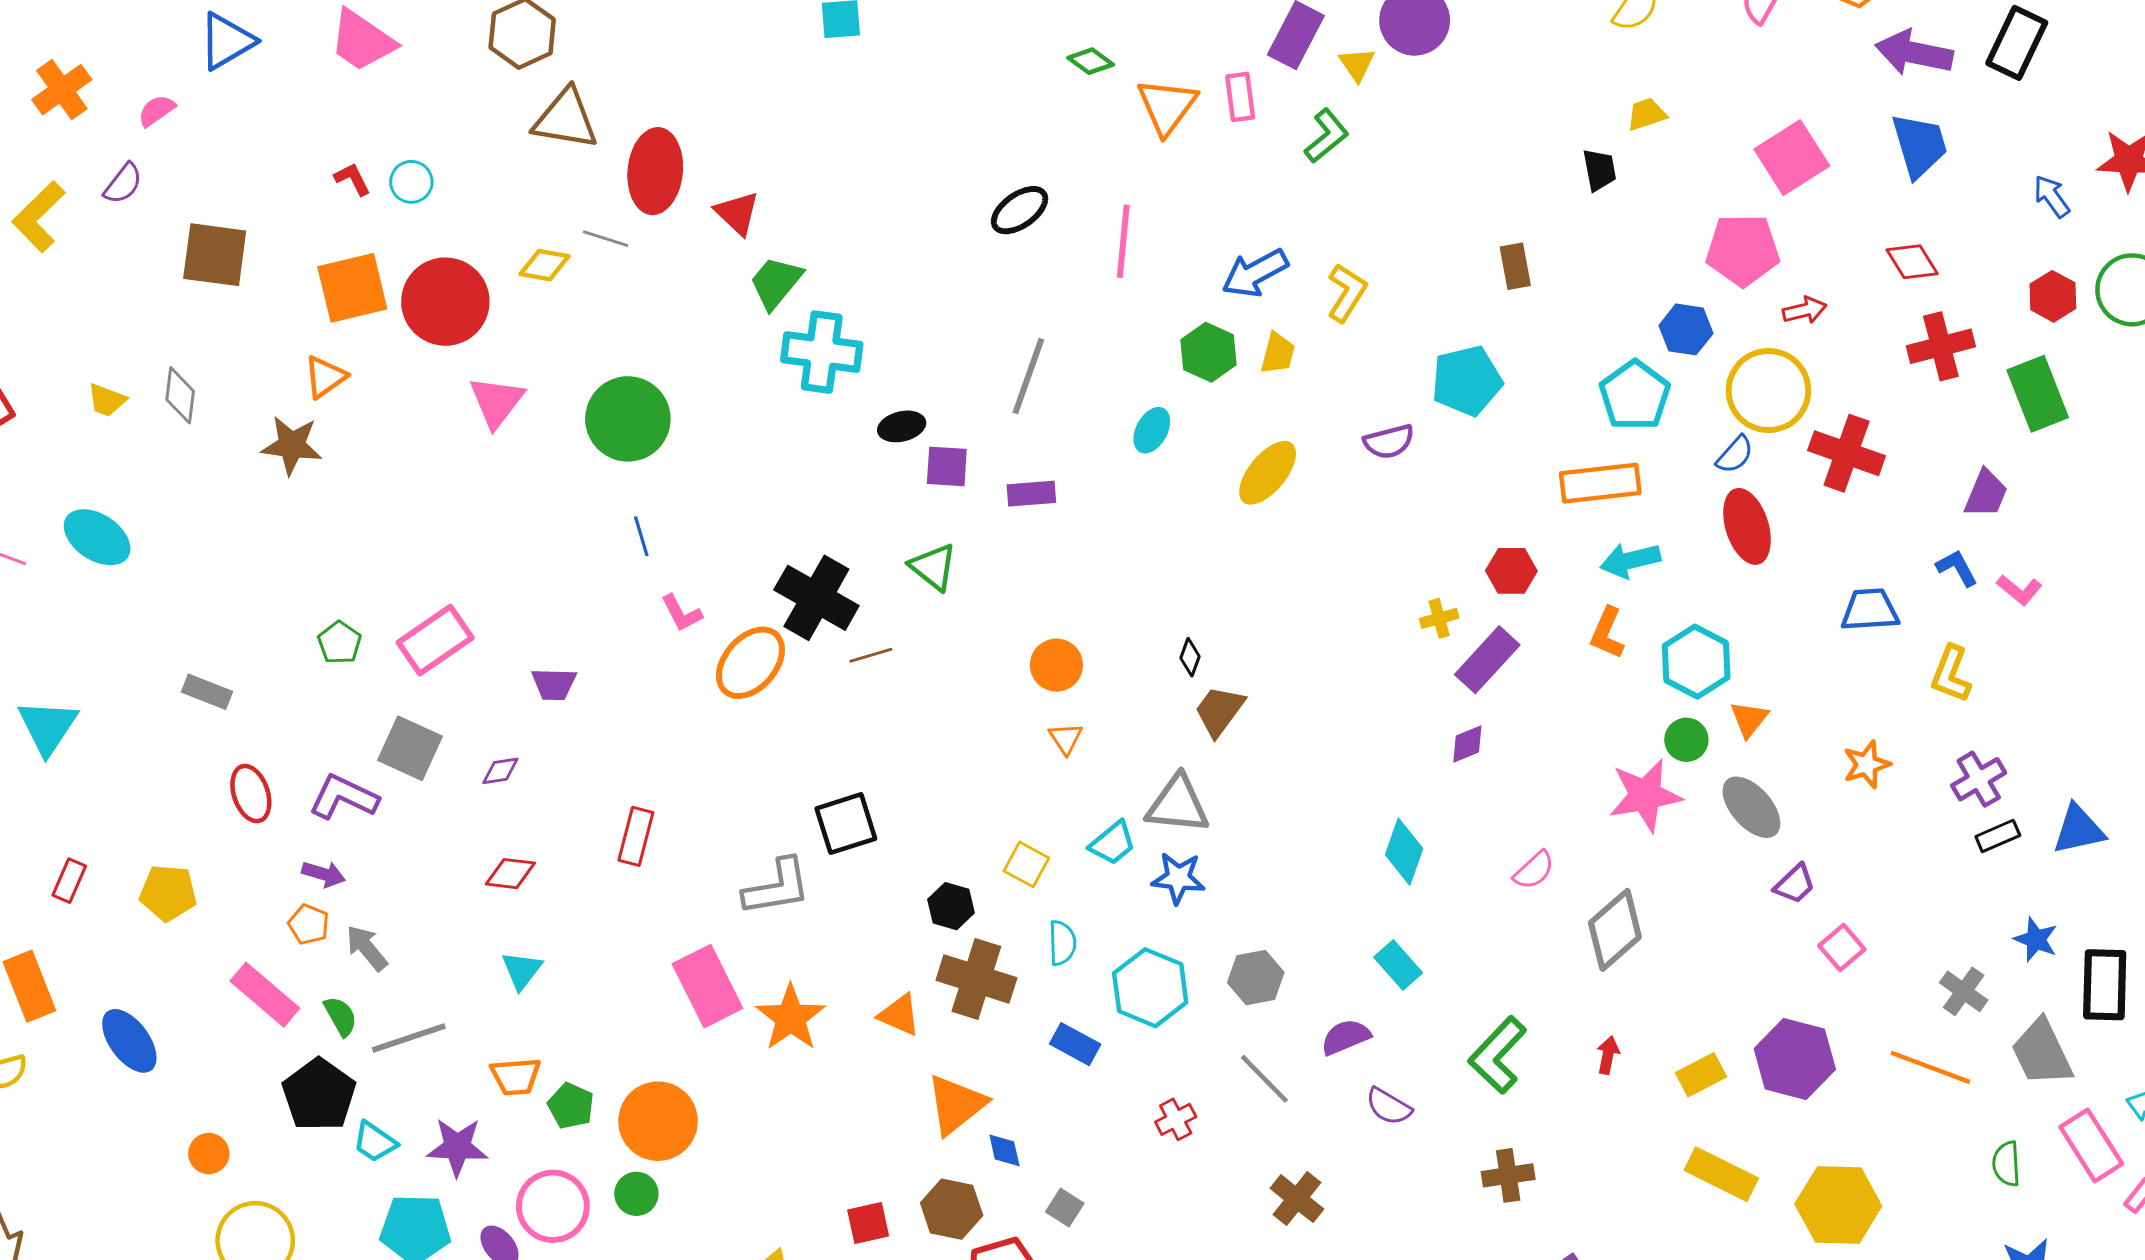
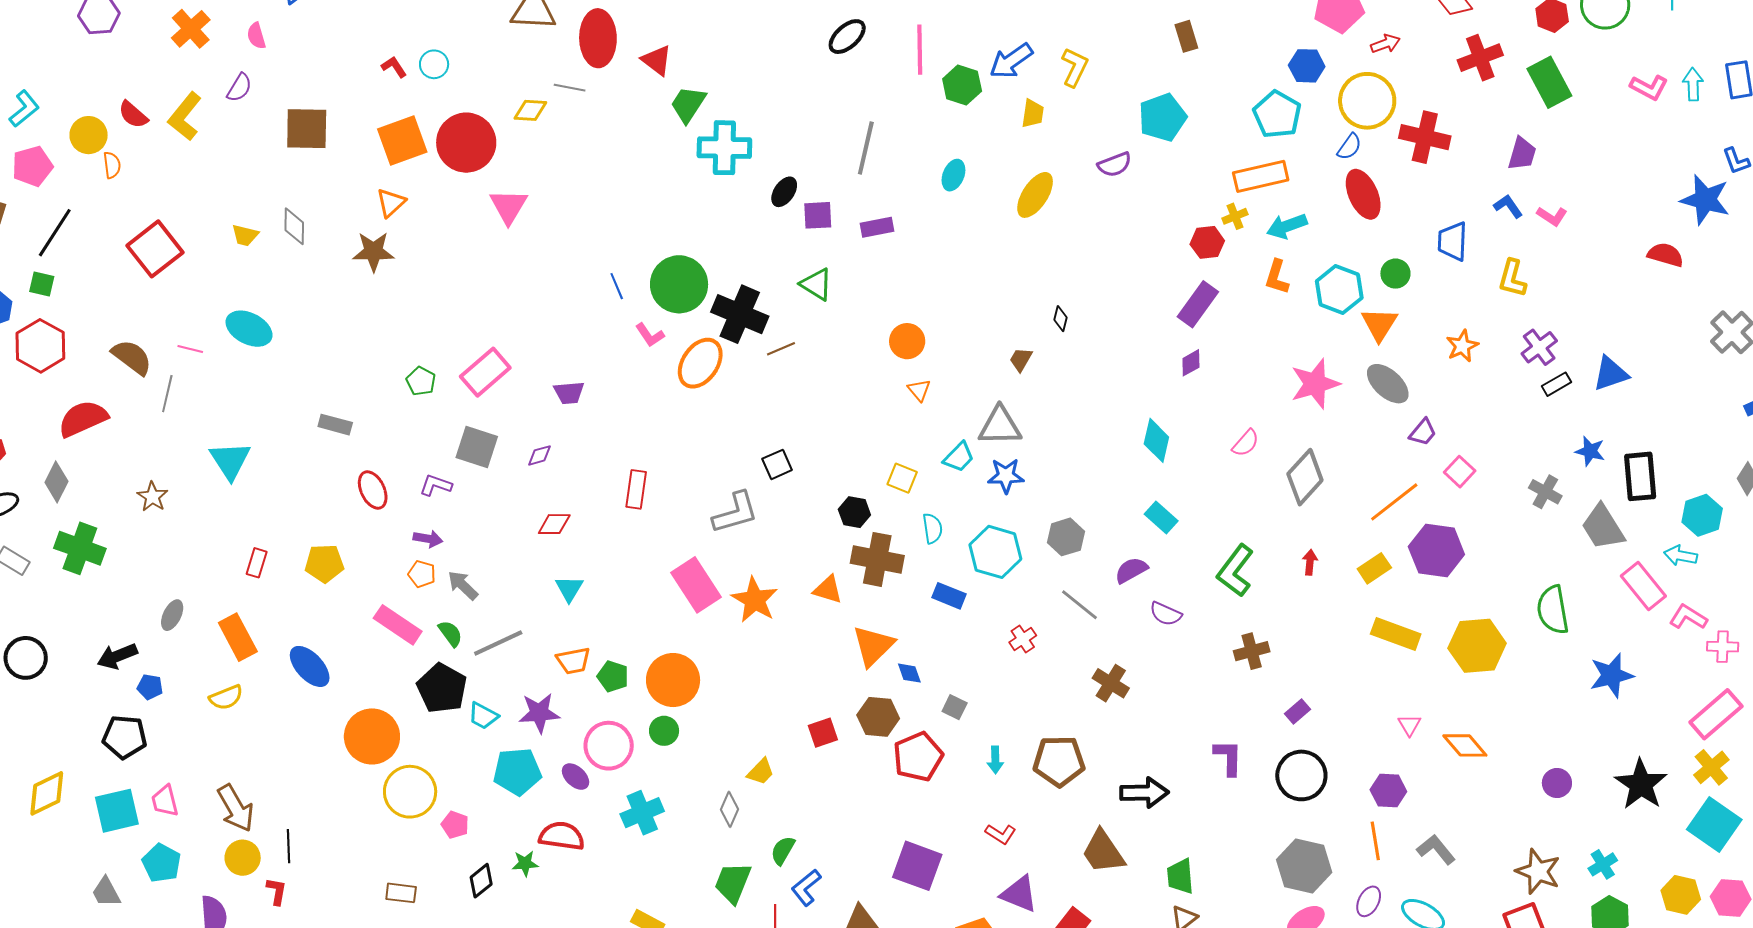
pink semicircle: (157, 111) -> (256, 36), turned -64
green hexagon: (1209, 352) -> (962, 85), moved
green circle: (628, 419) -> (679, 284), moved
black ellipse: (902, 426) -> (784, 192), turned -36
blue trapezoid: (1870, 610) -> (1453, 241), turned -78
yellow cross: (1439, 618) -> (1235, 216), moved
black diamond: (1190, 657) -> (1061, 319), moved
brown trapezoid: (1219, 711) -> (1021, 359), size x0.7
orange triangle: (1749, 719) -> (1379, 324), size x1.4
green circle: (1686, 740) -> (1395, 274), moved
purple L-shape: (344, 797) -> (436, 485), size x0.7
black square: (846, 824) -> (777, 464), size x0.7
orange line: (1930, 1067) -> (1394, 502), moved, turned -52
orange circle: (209, 1154) -> (372, 736), size x2.0
green semicircle: (2006, 1164) -> (1553, 610), moved, size x1.6

